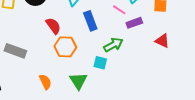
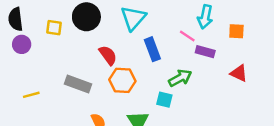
purple rectangle: (134, 23) -> (205, 52), turned 35
gray rectangle: (15, 51) -> (78, 84), moved

